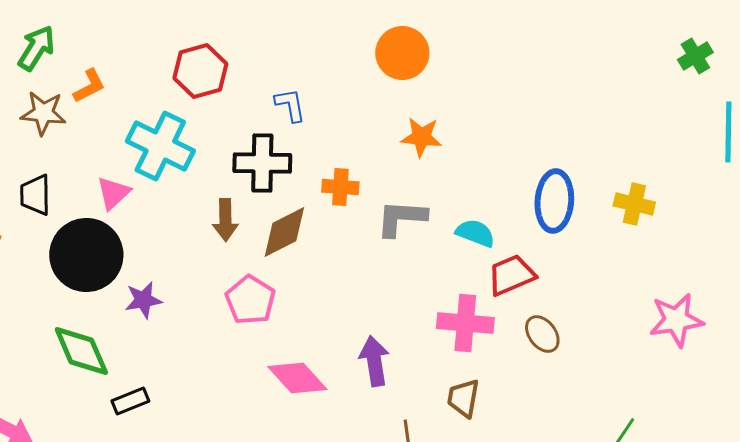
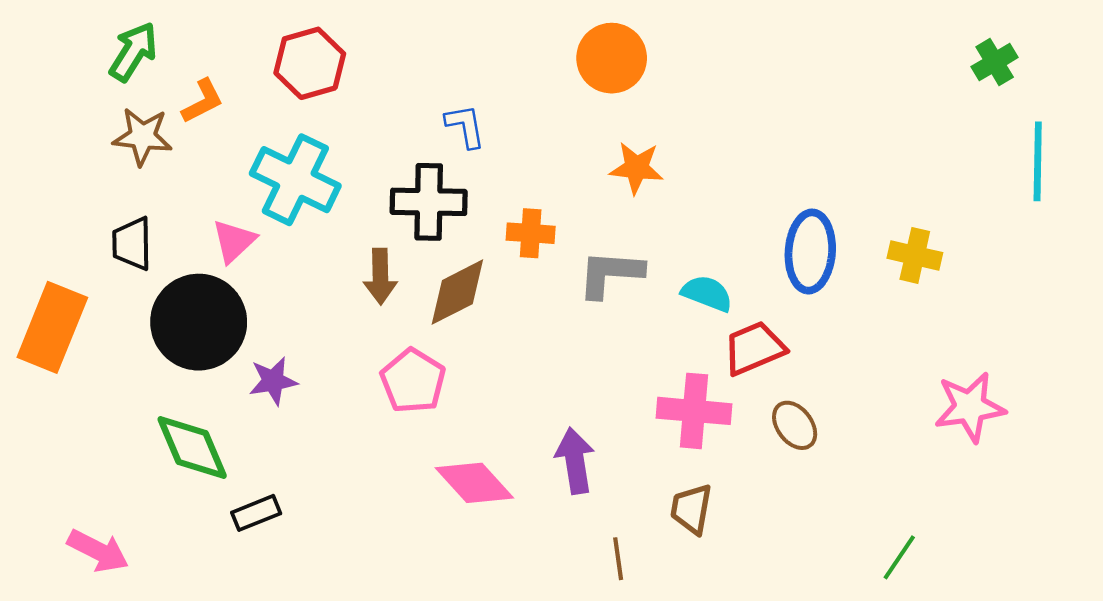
red hexagon: (200, 71) -> (310, 63), moved

